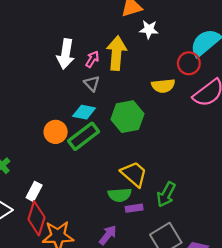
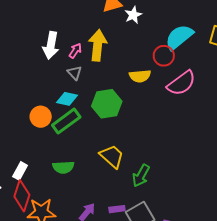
white star: (149, 29) -> (133, 15), moved, turned -30
green semicircle: (120, 195) -> (63, 167), moved
purple rectangle: (134, 208) -> (117, 209), moved

